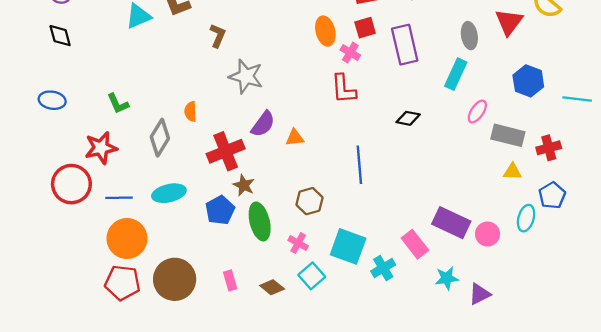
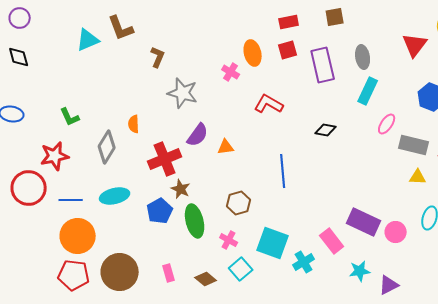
gray ellipse: (469, 36) -> (363, 57), moved
pink cross: (350, 53) -> (231, 72), moved
red L-shape: (344, 89) -> (269, 104), turned 124

